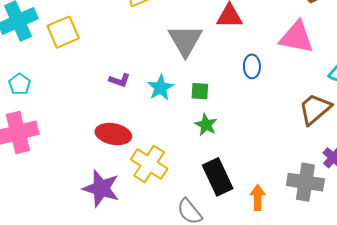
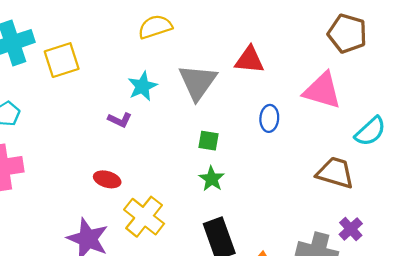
cyan star: (160, 88) -> (142, 86), moved
brown trapezoid: (315, 109) -> (335, 173), turned 51
red ellipse: (113, 134) -> (107, 179), size x0.7

